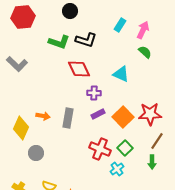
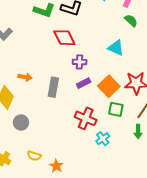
cyan triangle: (121, 74) -> (116, 48), moved
orange arrow: (43, 116) -> (25, 77), moved
green square: (125, 148) -> (116, 109), moved, turned -35

